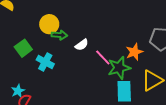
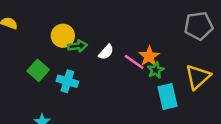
orange star: (134, 52) -> (149, 56), moved
green star: (119, 68) -> (156, 70), size x0.6

